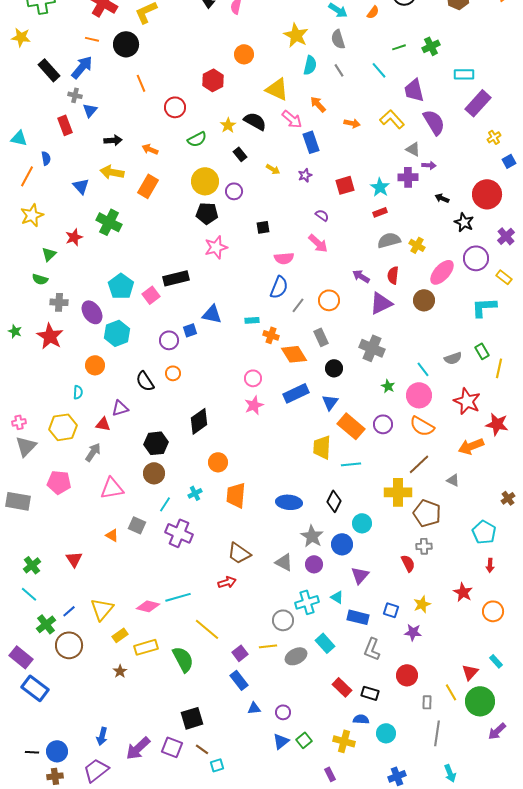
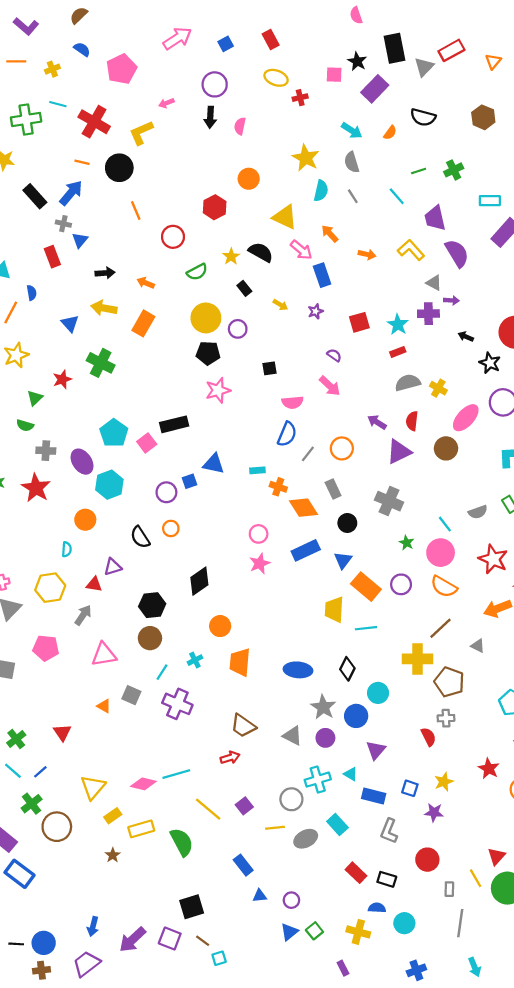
blue line: (69, 611) -> (40, 772), moved
purple square: (240, 653) -> (244, 806), moved

